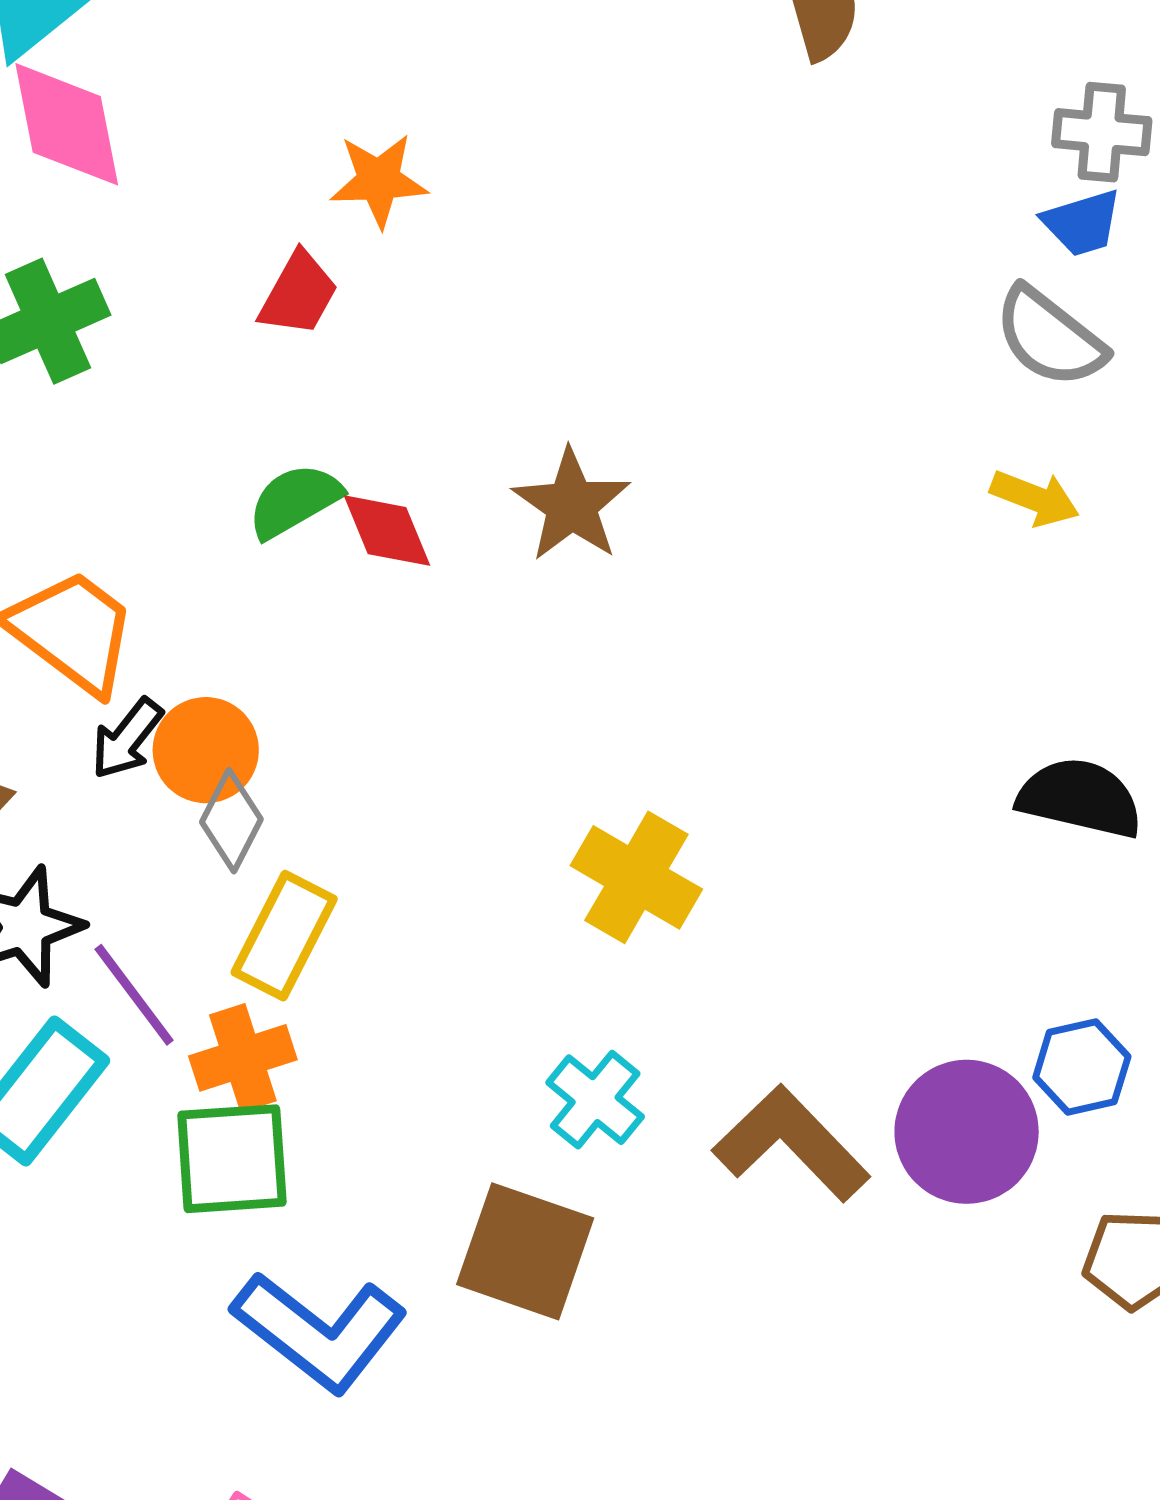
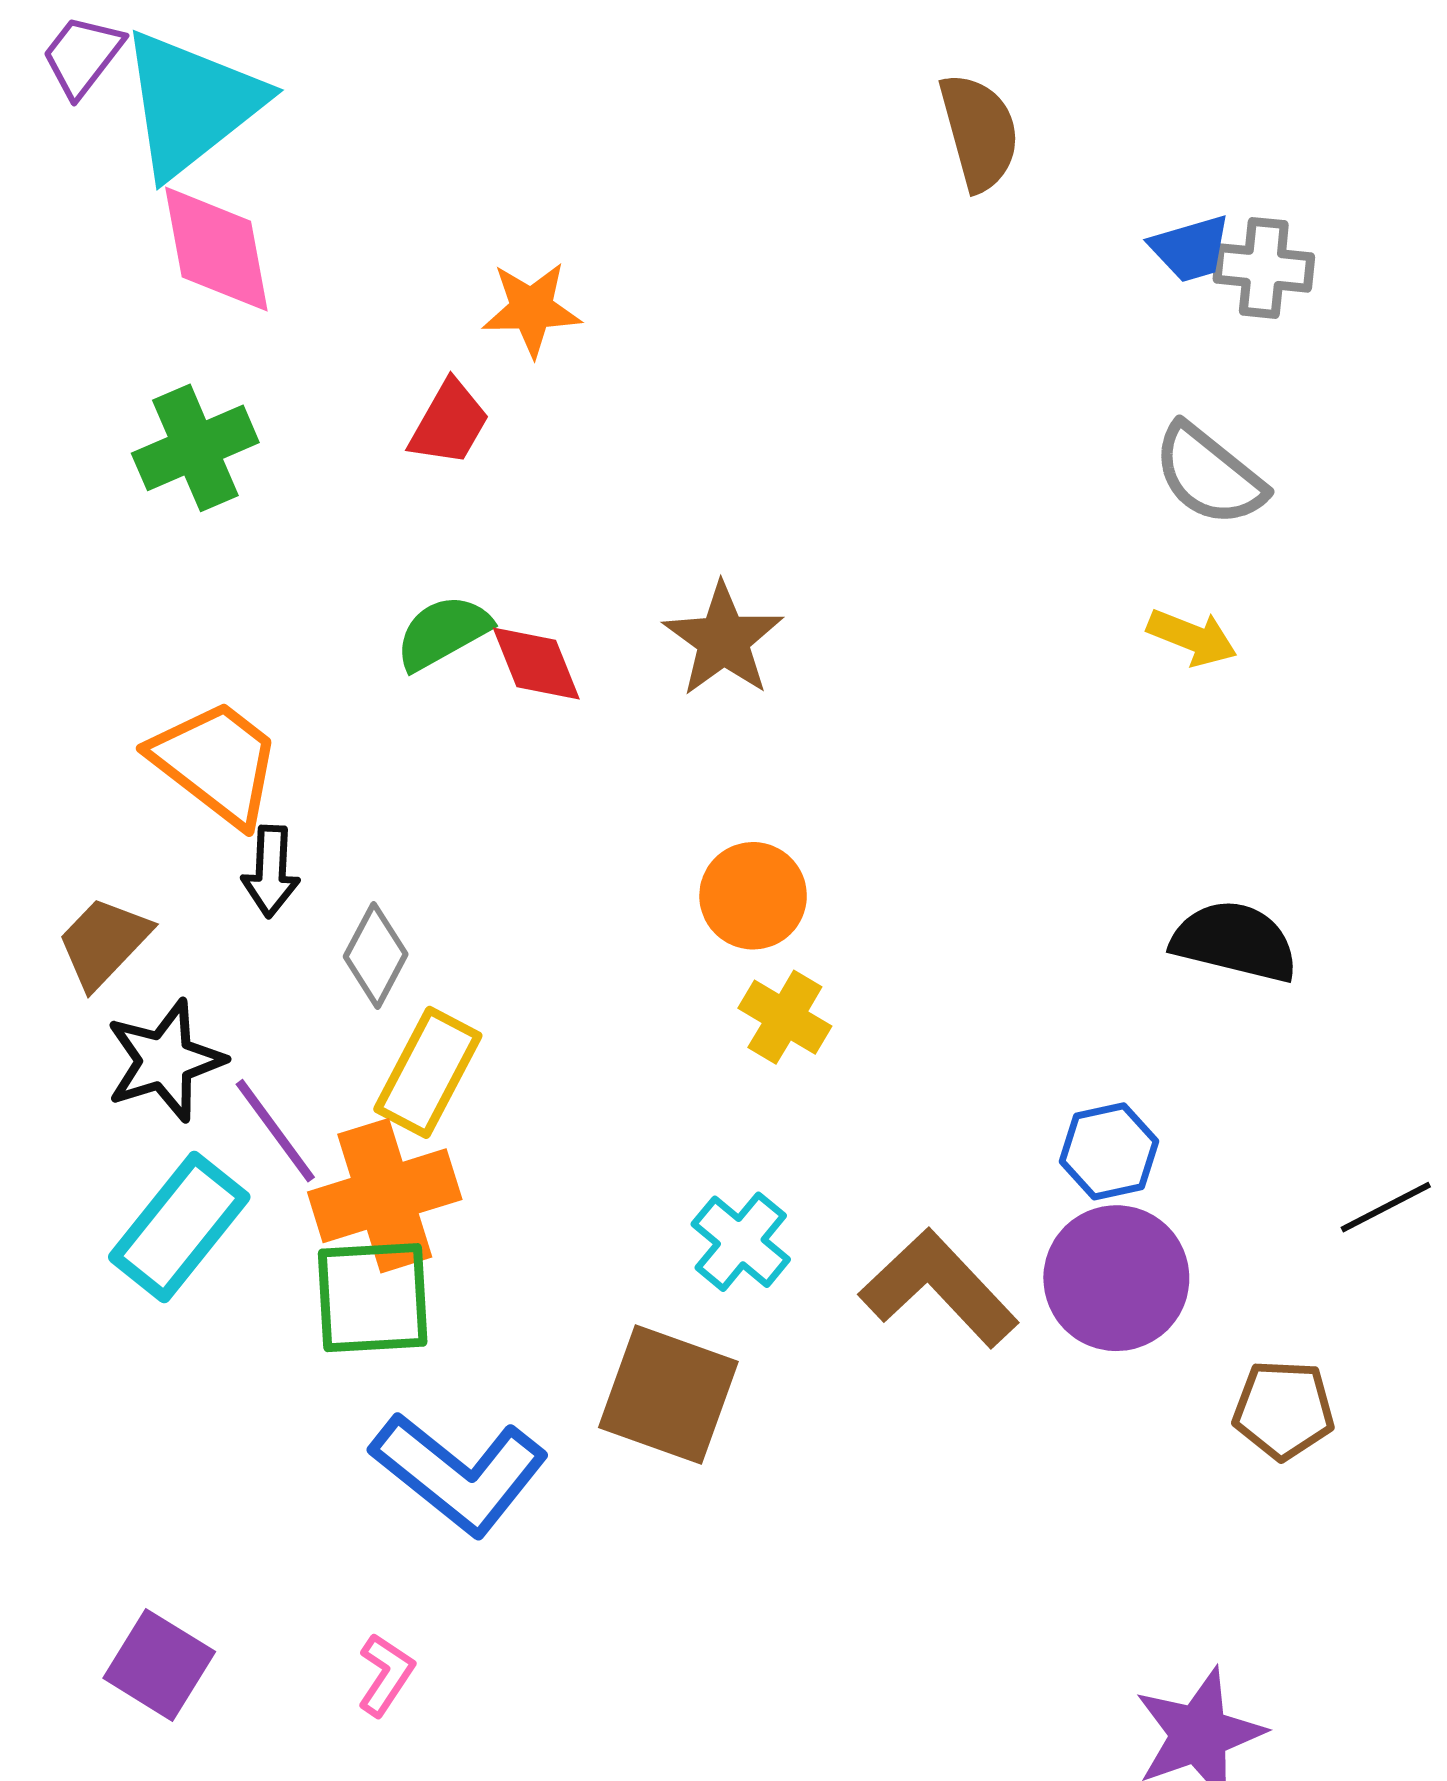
blue trapezoid: (1082, 223) -> (1190, 249), moved
black arrow: (127, 739) -> (271, 871), turned -36
orange circle: (206, 750) -> (753, 896), moved
yellow cross: (636, 877) -> (785, 1017), size x0.7
orange cross: (243, 1058) -> (385, 1196), size x1.4
blue hexagon: (1082, 1067) -> (1109, 1151), moved

